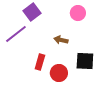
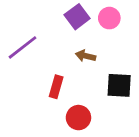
purple square: (32, 12) -> (77, 17), moved
red circle: (59, 73) -> (78, 118), moved

